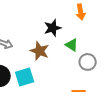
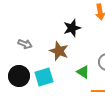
green triangle: (72, 45) -> (83, 72), moved

